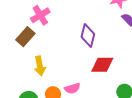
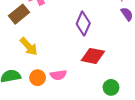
yellow arrow: (40, 66) -> (29, 46), turned -42

